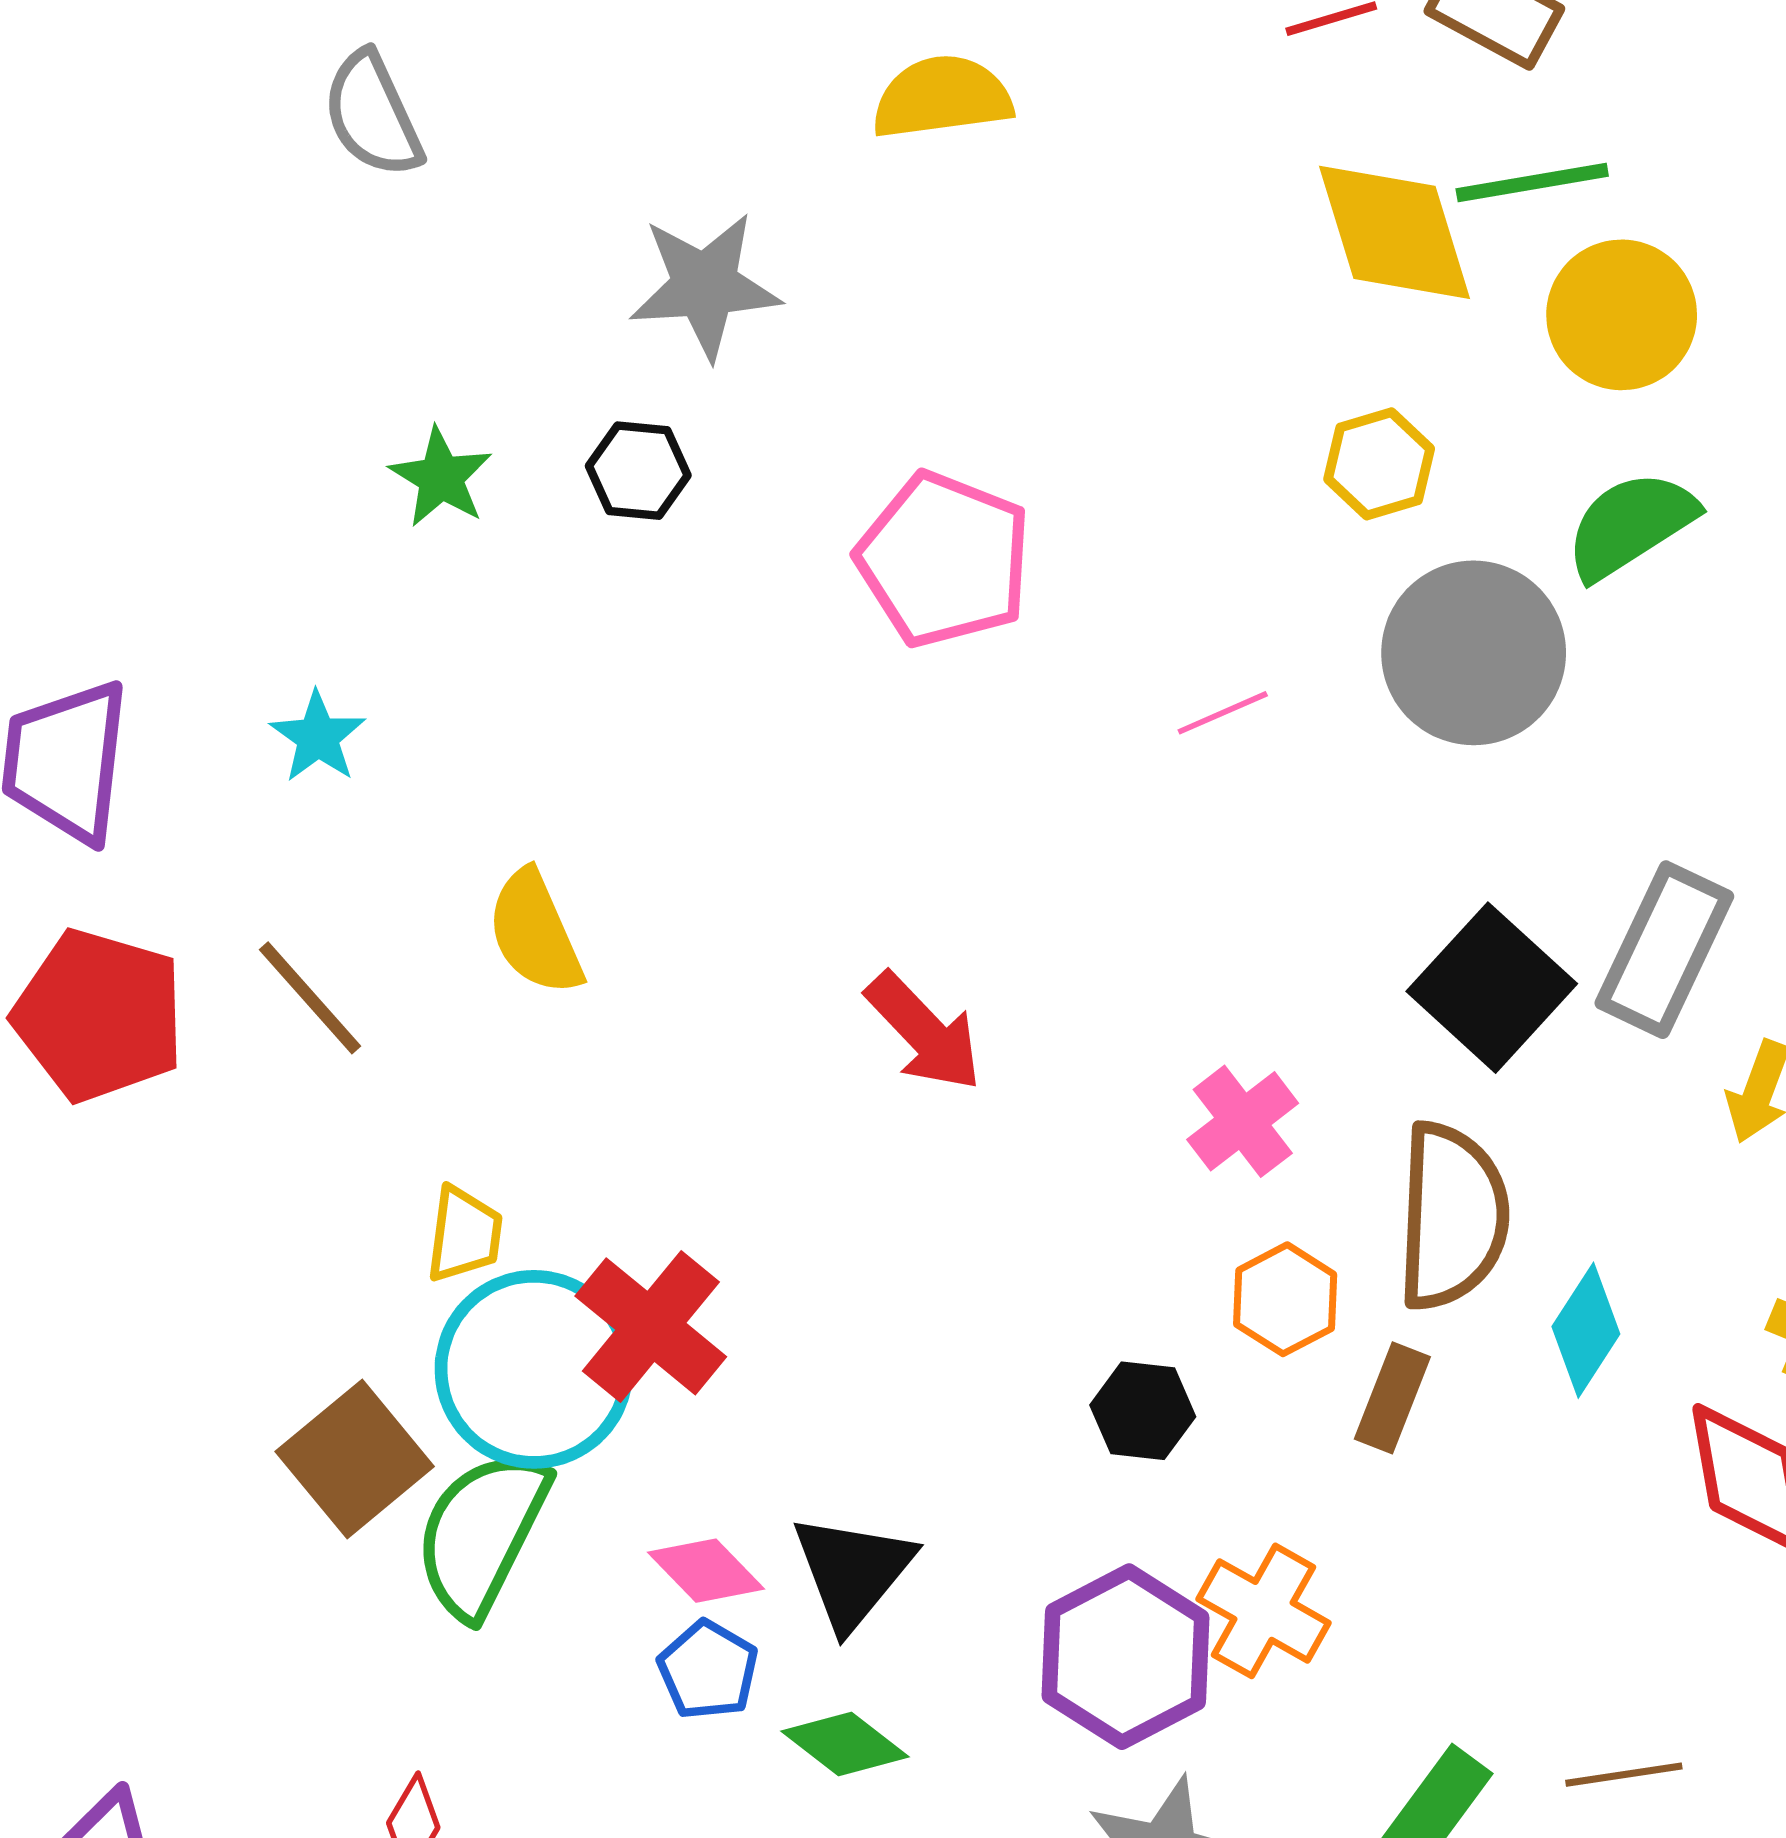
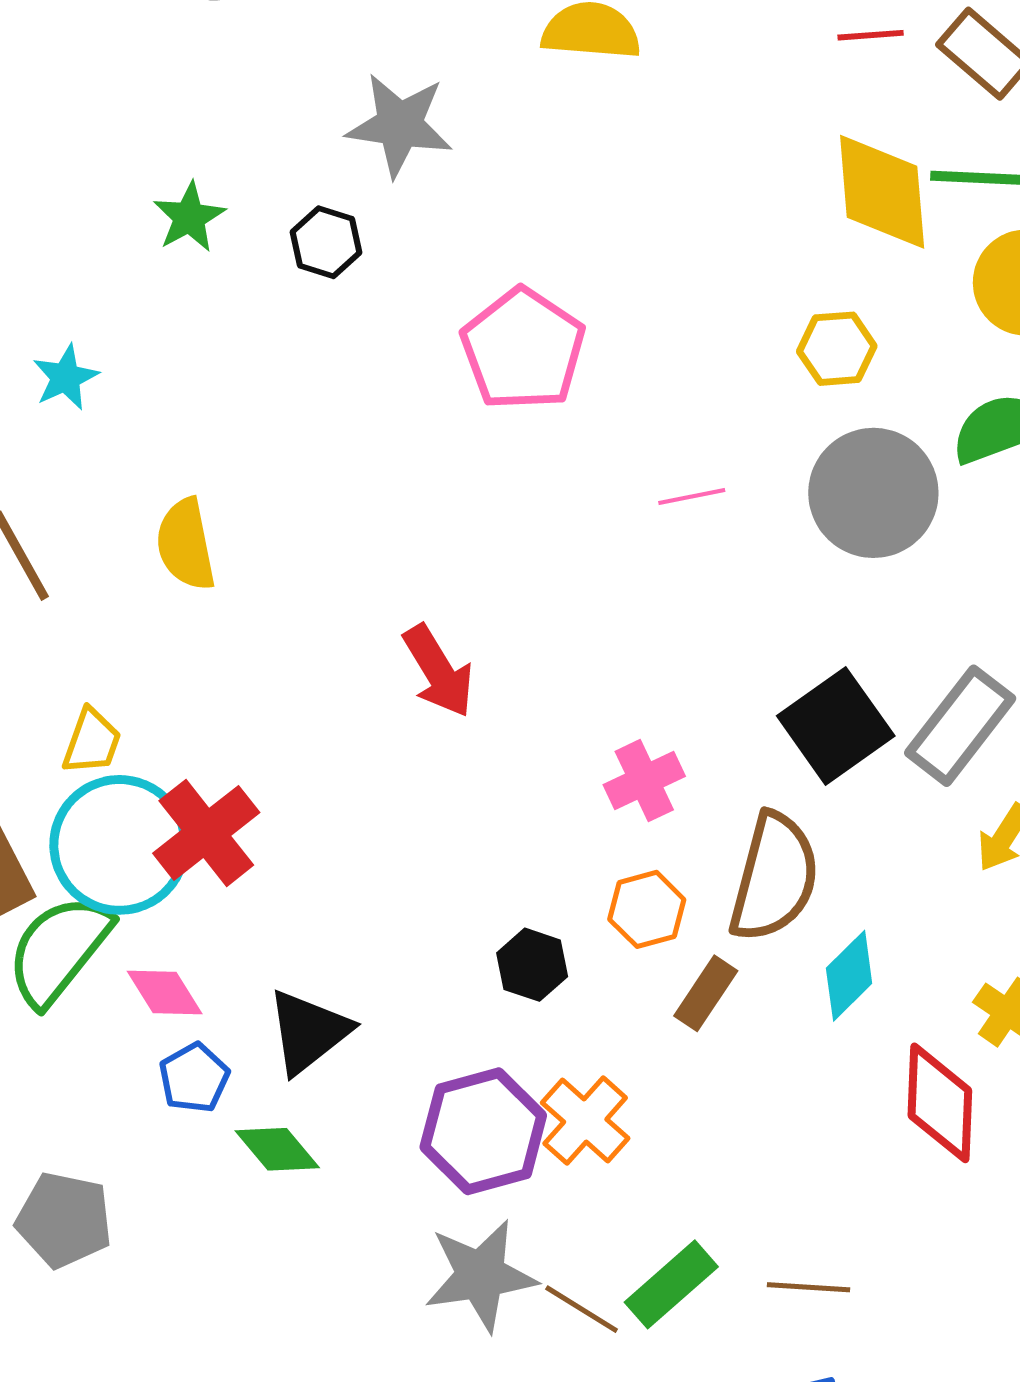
pink diamond: (706, 1571) -> (165, 992), moved

